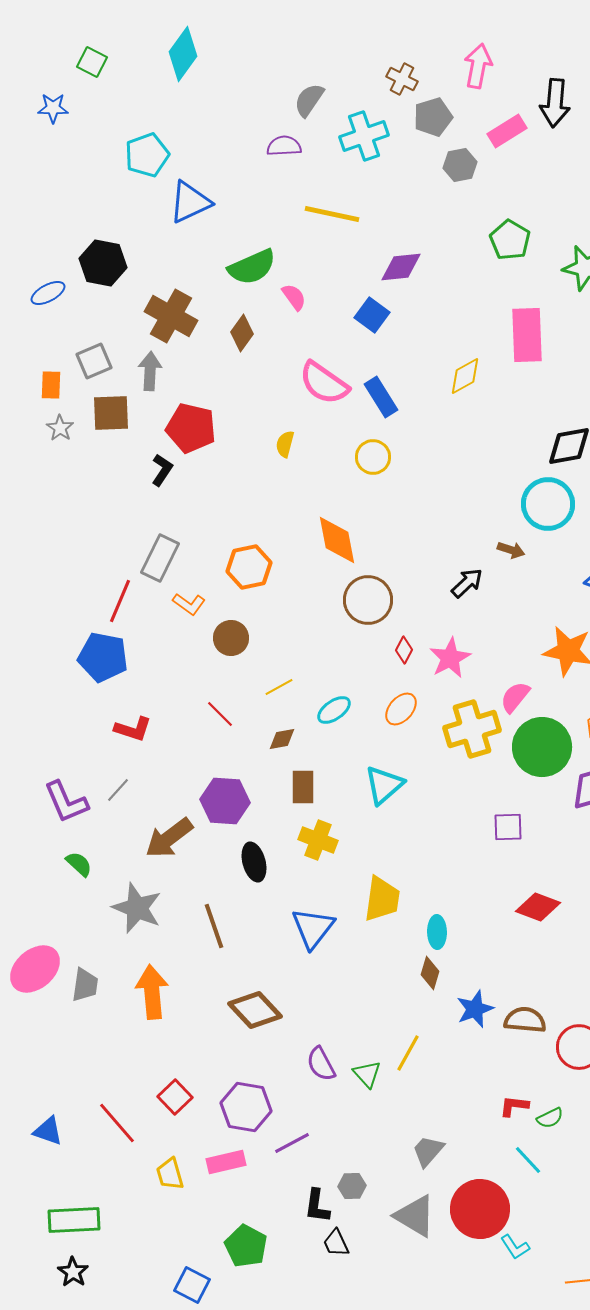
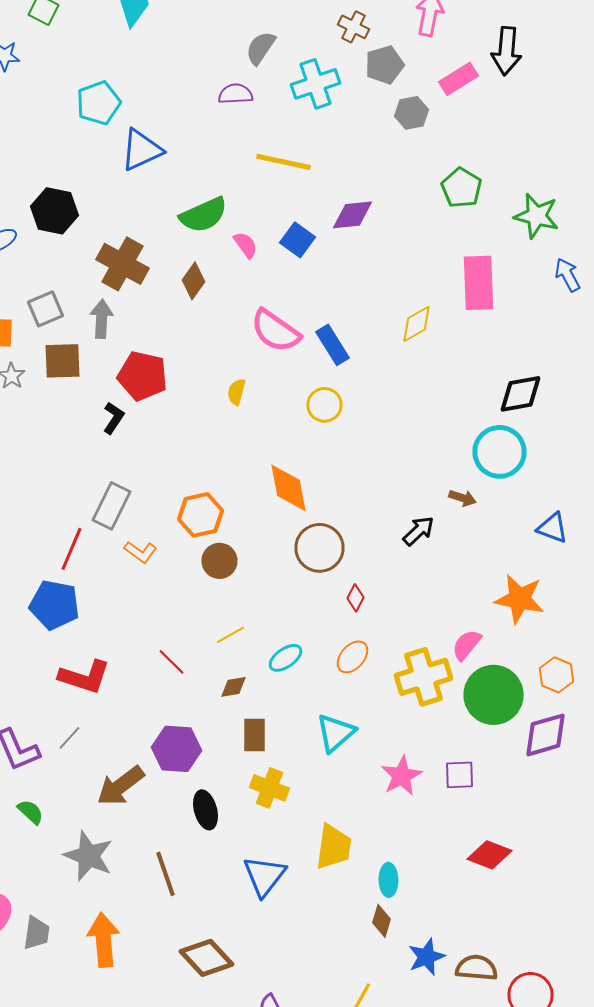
blue square: (372, 315) -> (298, 240), moved
brown circle: (231, 638) -> (220, 561), moved
pink star: (450, 658) -> (402, 776), moved
red L-shape: (133, 729) -> (84, 677), size x1.4

